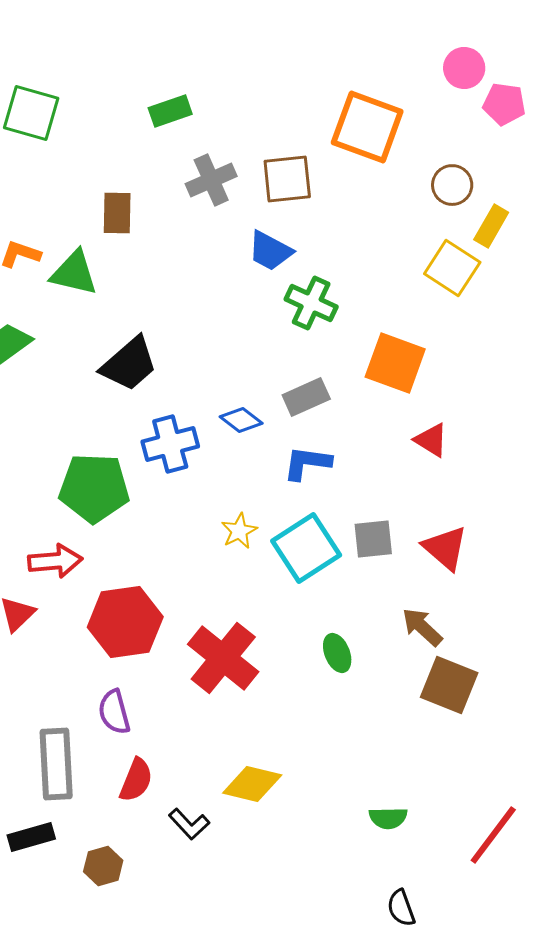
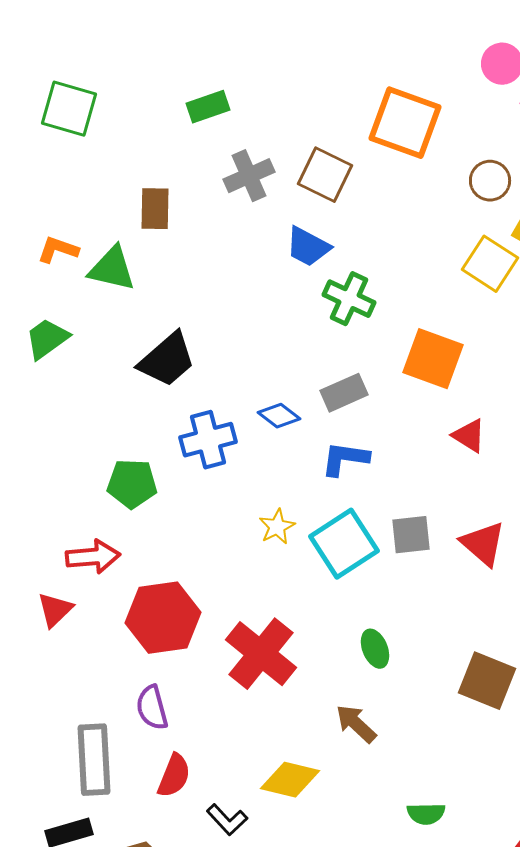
brown square: (287, 179) -> (325, 175), turned 32
green pentagon: (94, 488) -> (132, 484), size x0.7
brown arrow: (422, 627) -> (356, 724), moved

